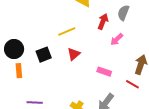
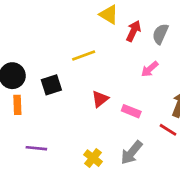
red arrow: (103, 21) -> (133, 31), moved
red triangle: (74, 54) -> (100, 99), moved

